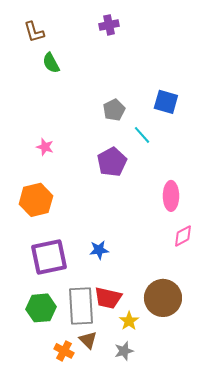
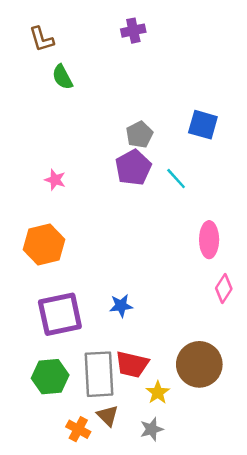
cyan line: (142, 135) -> (176, 179), moved
purple pentagon: (112, 162) -> (133, 168), moved
pink diamond: (183, 236) -> (224, 289), turned -30

